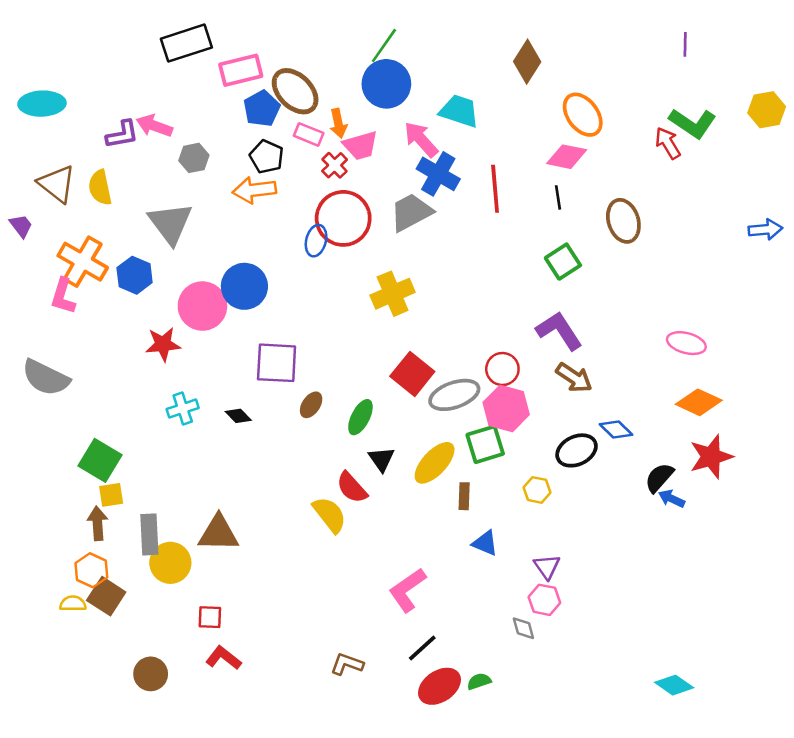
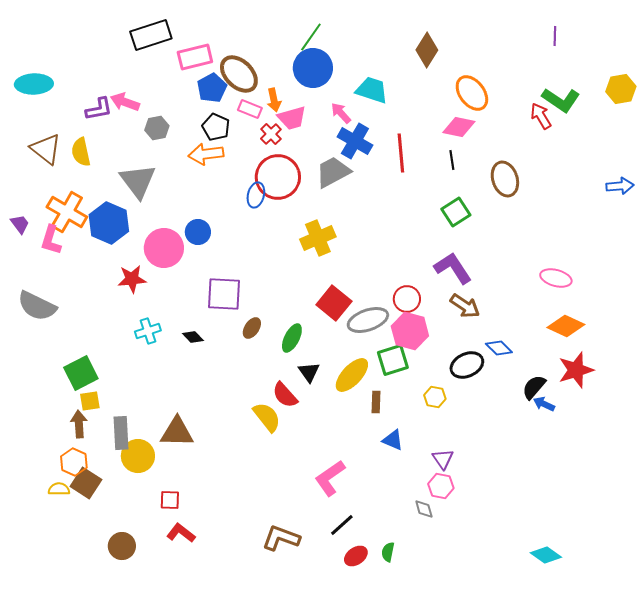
pink arrow: (421, 139) -> (341, 113), size x0.7
purple trapezoid: (21, 226) -> (20, 224), moved
blue hexagon: (135, 275) -> (109, 223), size x1.4
blue circle: (244, 286) -> (198, 232), size x0.7
green square: (100, 460) -> (81, 373), turned 32
brown L-shape: (347, 664) -> (281, 538), size x1.4
green semicircle: (479, 681) -> (388, 552), turned -60
red ellipse: (439, 686) -> (356, 556), size x0.7

